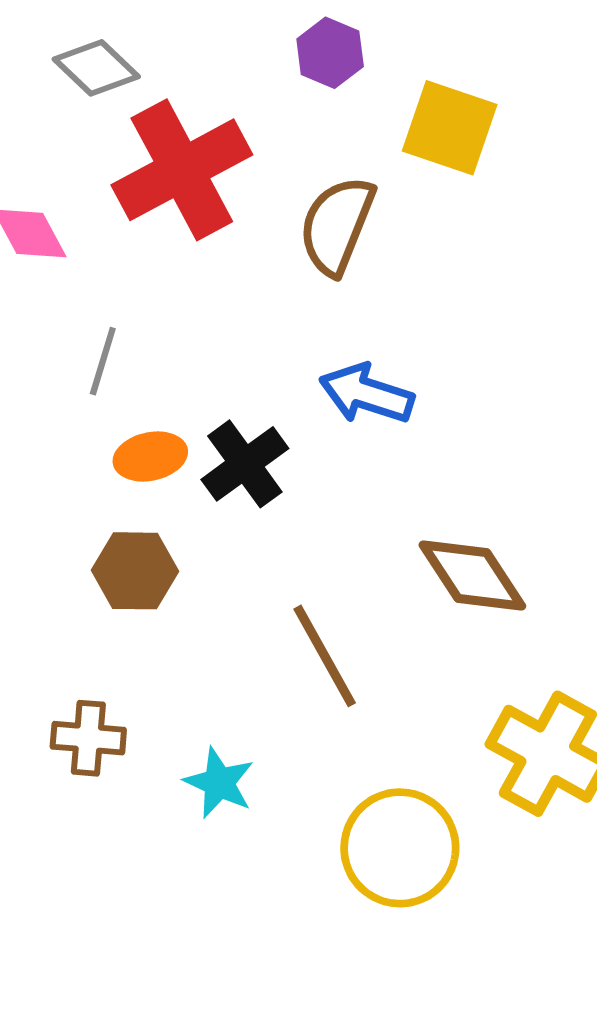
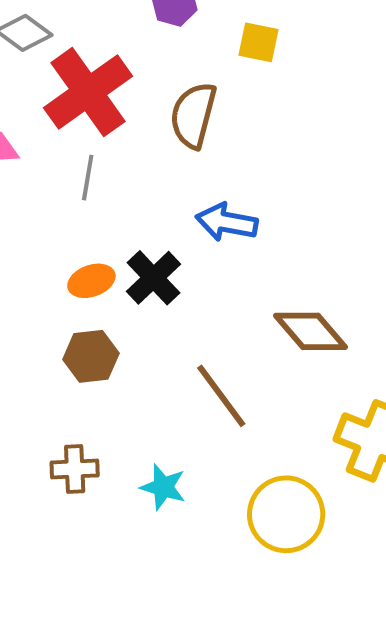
yellow square: (450, 128) -> (259, 42), size x0.7
gray line: (103, 361) -> (88, 178), moved

